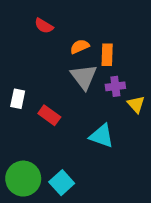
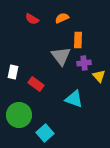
orange semicircle: (80, 46) -> (62, 18), moved
green circle: (23, 179) -> (19, 115), moved

